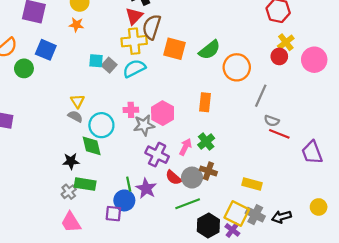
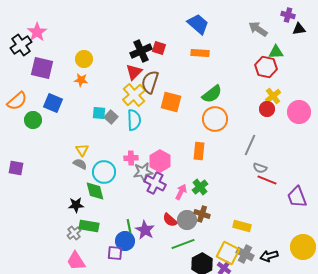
yellow cross: (134, 41) -> (134, 95), turned -35
green semicircle: (209, 50) -> (212, 94), moved
orange circle: (237, 67) -> (215, 119), moved
cyan semicircle: (134, 68) -> (134, 120), turned 115
purple cross: (157, 155) -> (155, 183), moved
yellow circle: (319, 207) -> (303, 247), size x1.6

